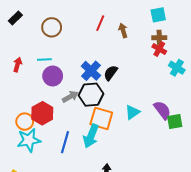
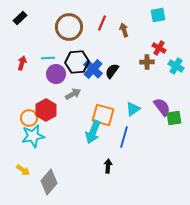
brown circle: (52, 27) -> (69, 27), moved, size x1.4
brown cross: (159, 38) -> (147, 62), moved
black hexagon: (91, 95) -> (77, 62), moved
blue line: (65, 142) -> (124, 137), moved

